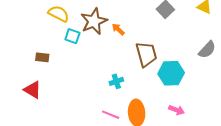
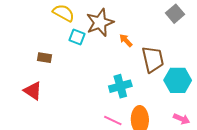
orange arrow: (118, 29) -> (126, 40), moved
cyan cross: (116, 81) -> (120, 86), size x1.5

